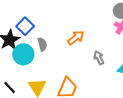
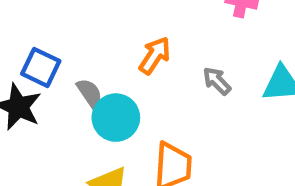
cyan circle: (23, 54) -> (116, 118), moved

